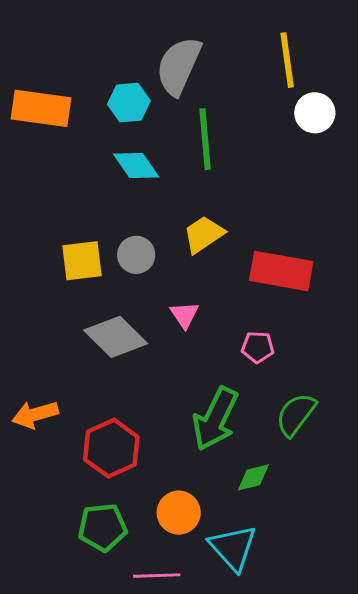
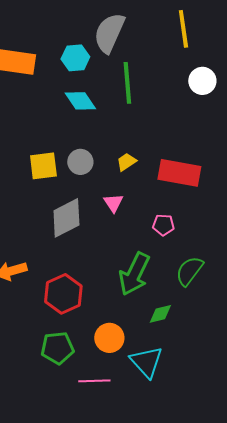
white circle: (315, 113) -> (202, 81), moved
yellow trapezoid: (204, 234) -> (126, 162), moved, size x0.7
gray diamond: (116, 337) -> (66, 218), turned -72

